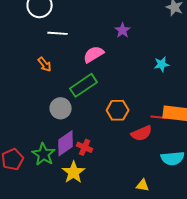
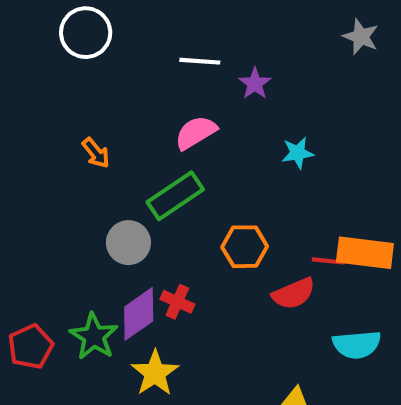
white line: (58, 33) -> (200, 61), moved
cyan star: (162, 64) -> (298, 153), moved
red cross: (85, 147) -> (177, 302), moved

